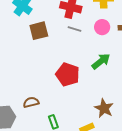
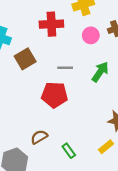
gray line: (75, 29) -> (65, 68), moved
red pentagon: (68, 74) -> (54, 95), moved

